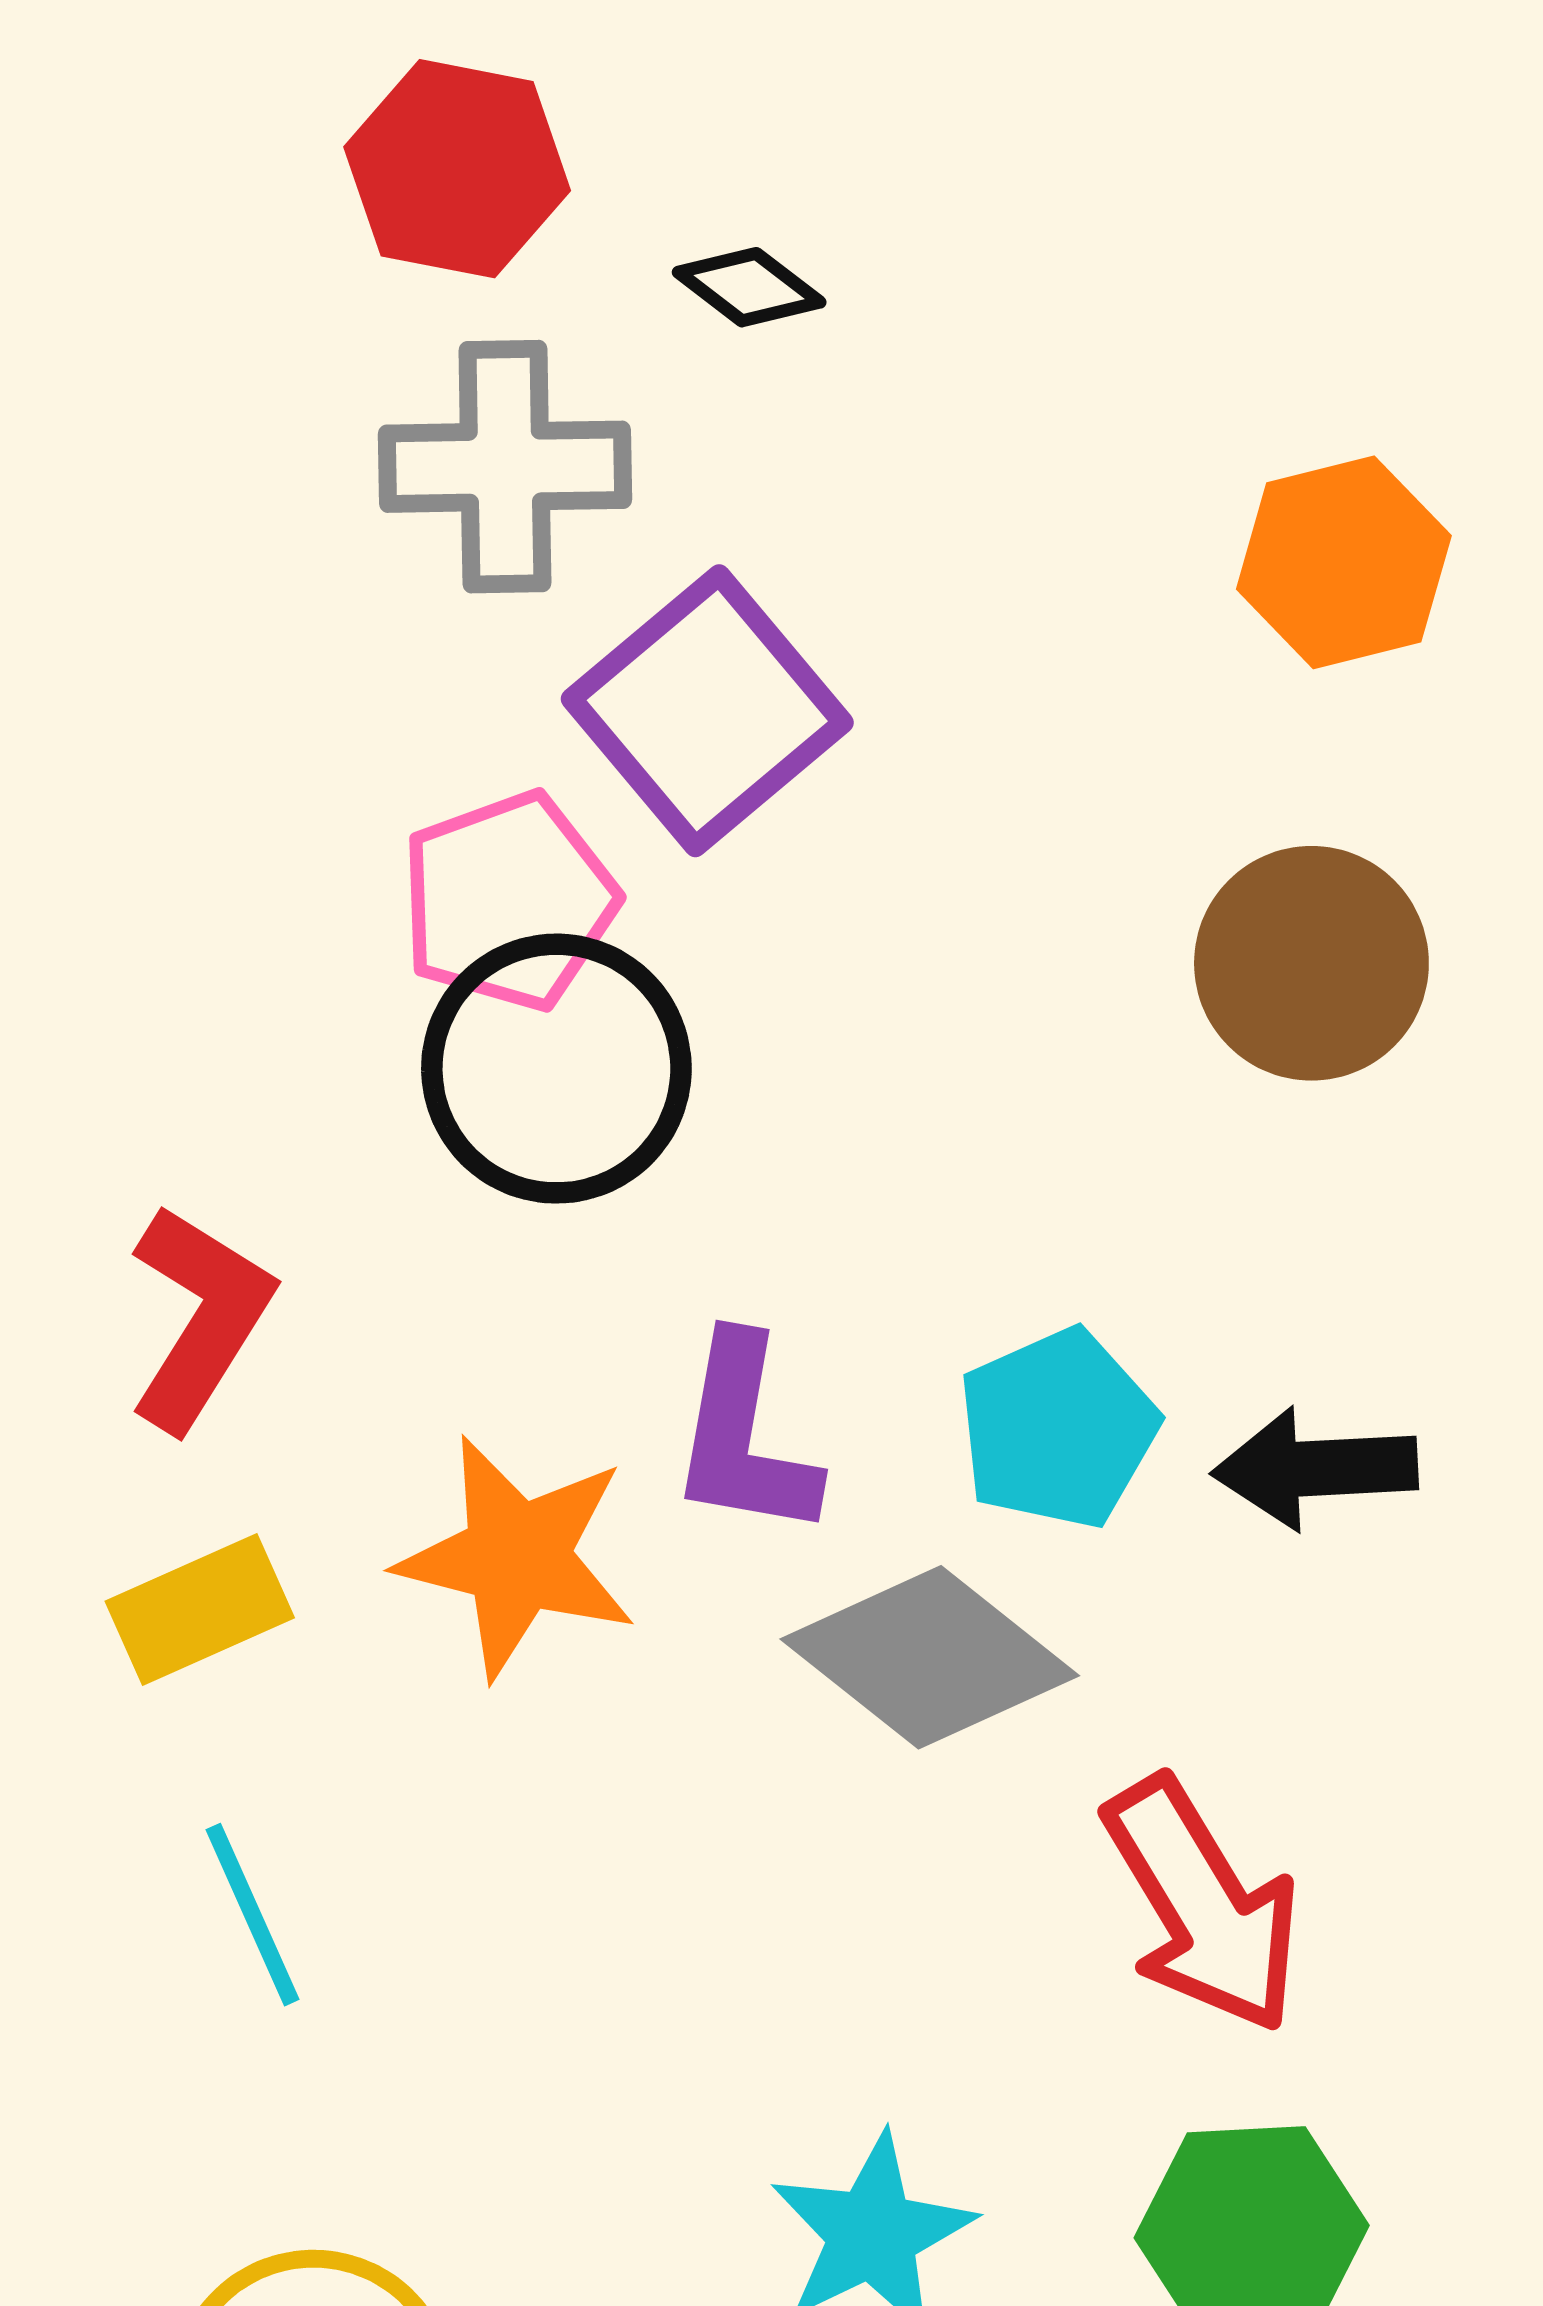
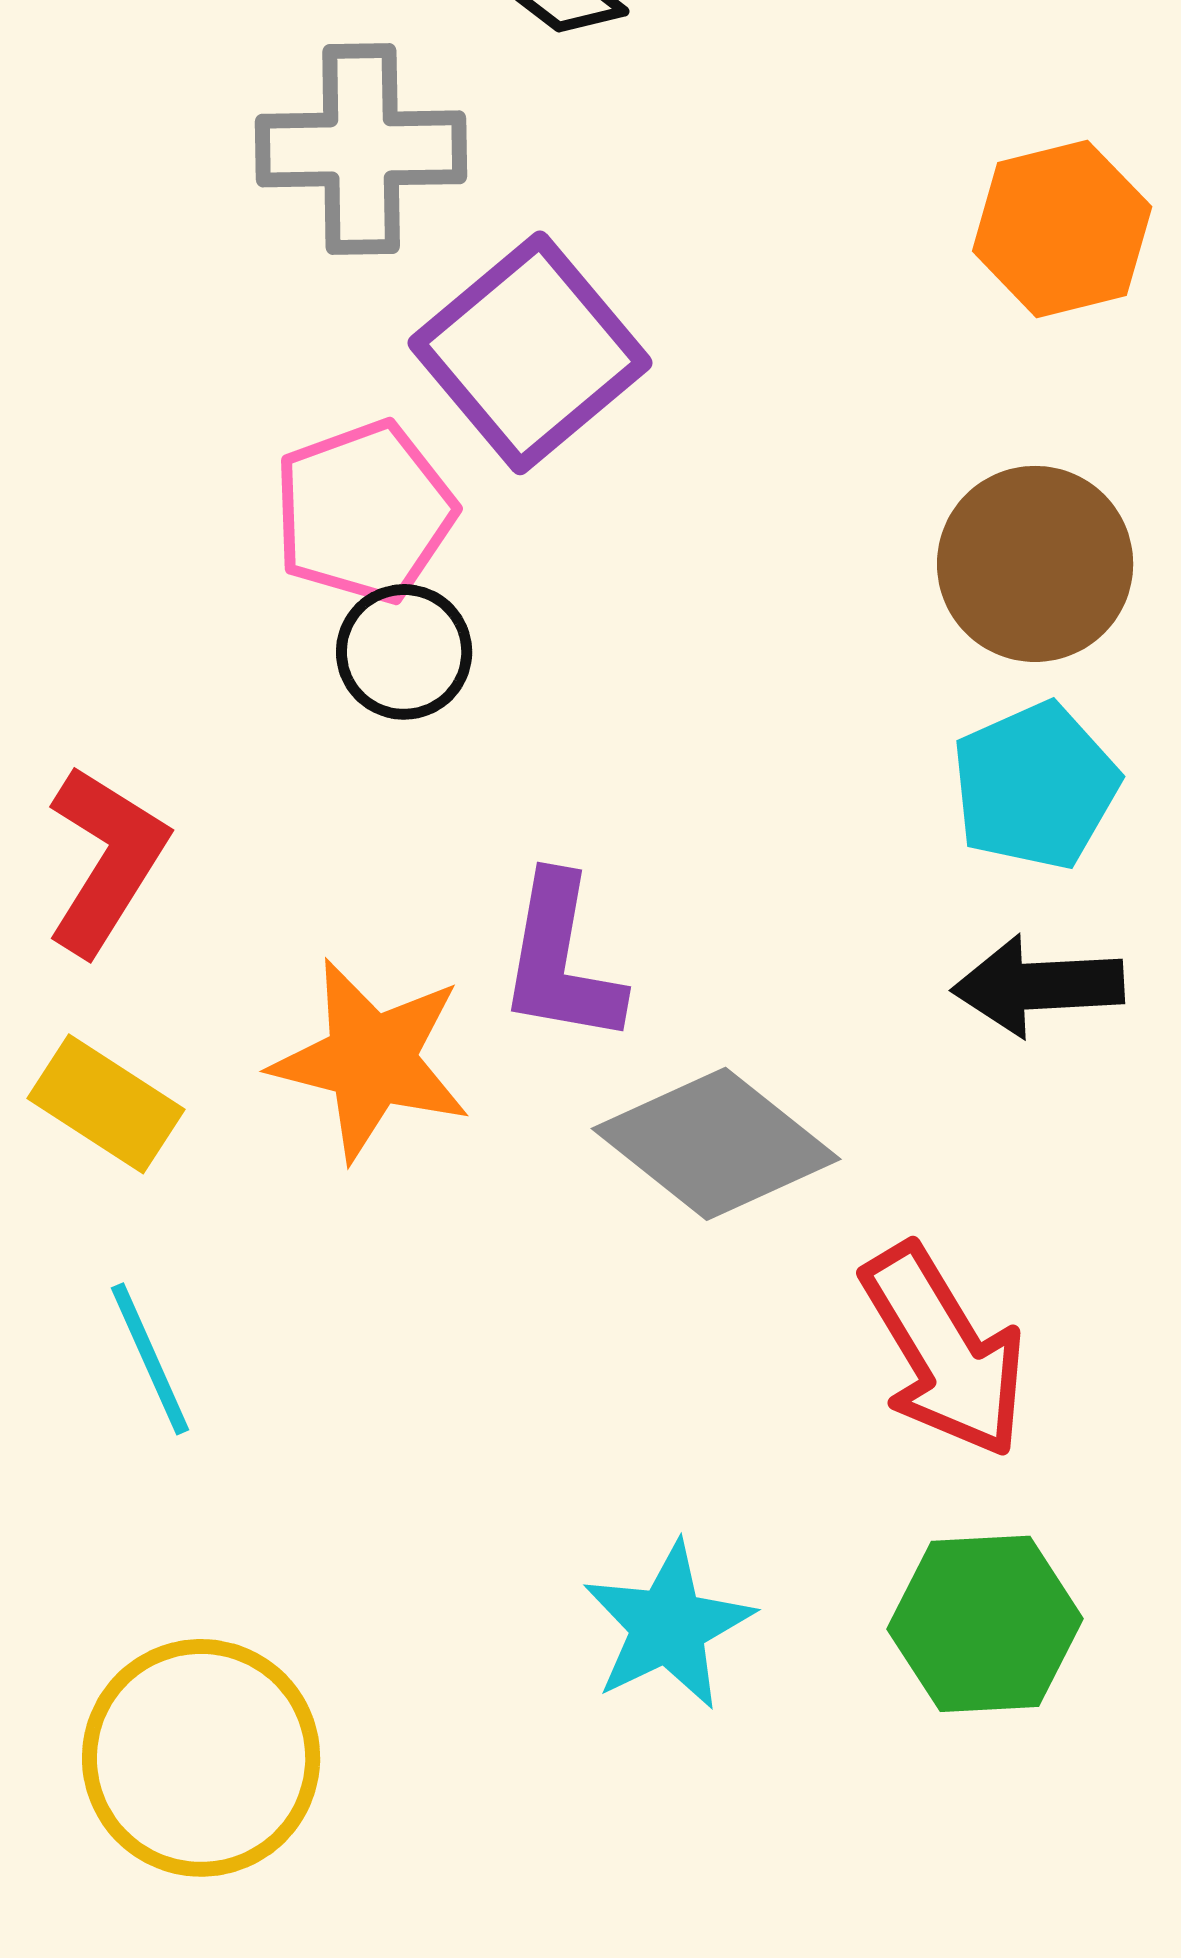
black circle: (556, 1069) -> (404, 652), size x0.6
cyan pentagon: (1058, 1429) -> (1035, 786), moved
yellow rectangle: (200, 1609) -> (106, 1104), turned 57

